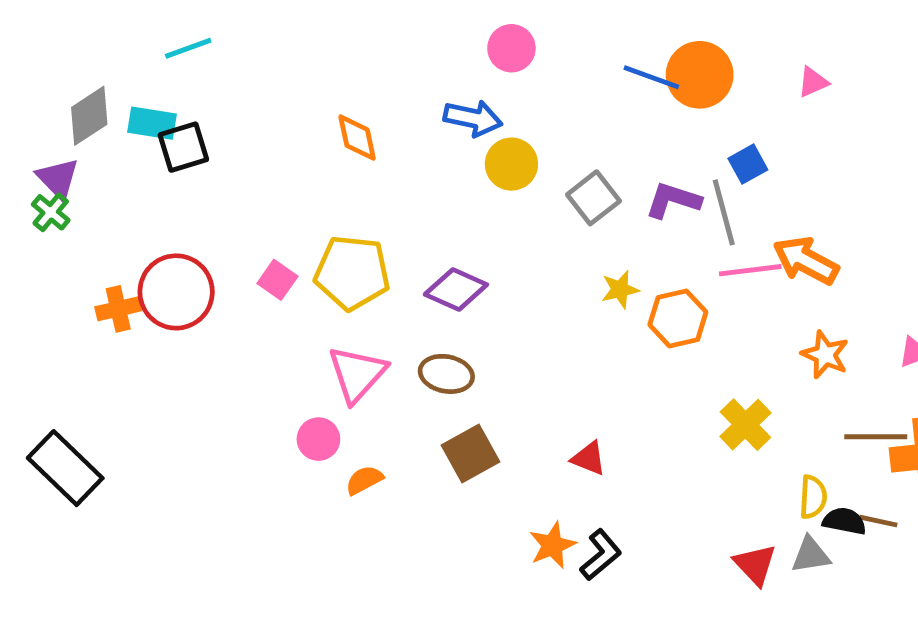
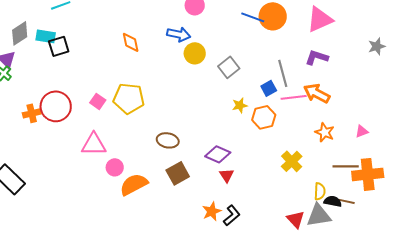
pink triangle: (813, 82) -> (320, 19), size x2.0
blue square: (748, 164) -> (269, 88), moved
purple L-shape: (673, 200) -> (317, 57), moved
purple diamond: (456, 290) -> (218, 154), moved
pink triangle: (357, 374) -> (94, 144), moved, turned 48
red triangle: (589, 458) -> (227, 175), turned 35
orange semicircle: (364, 480) -> (134, 184), size x1.8
gray triangle: (811, 555) -> (319, 215), size x1.5

